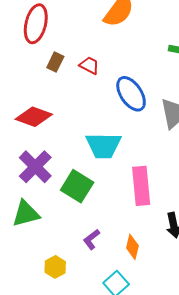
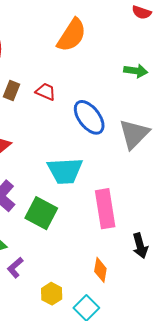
purple L-shape: (91, 239) -> (15, 268), moved
yellow hexagon: (55, 267) -> (52, 294), moved

